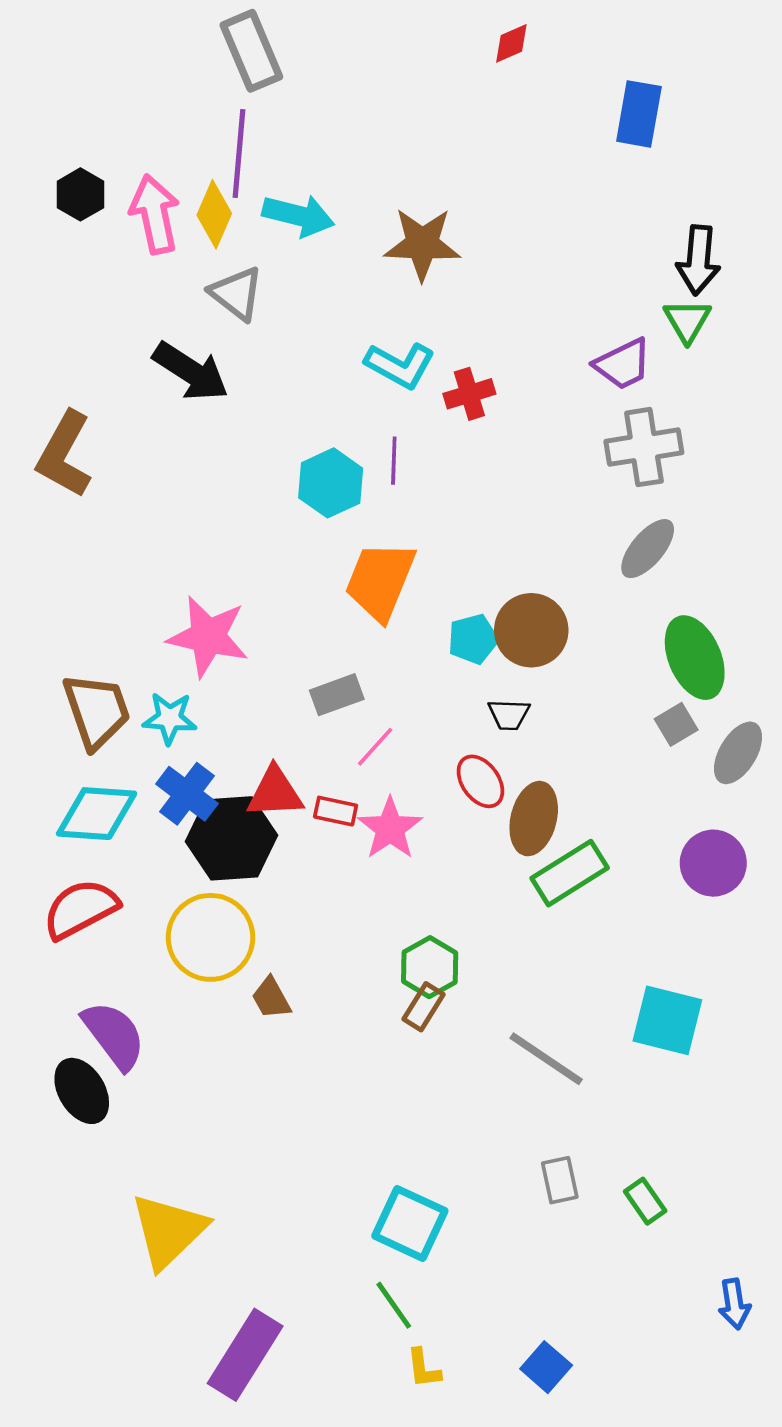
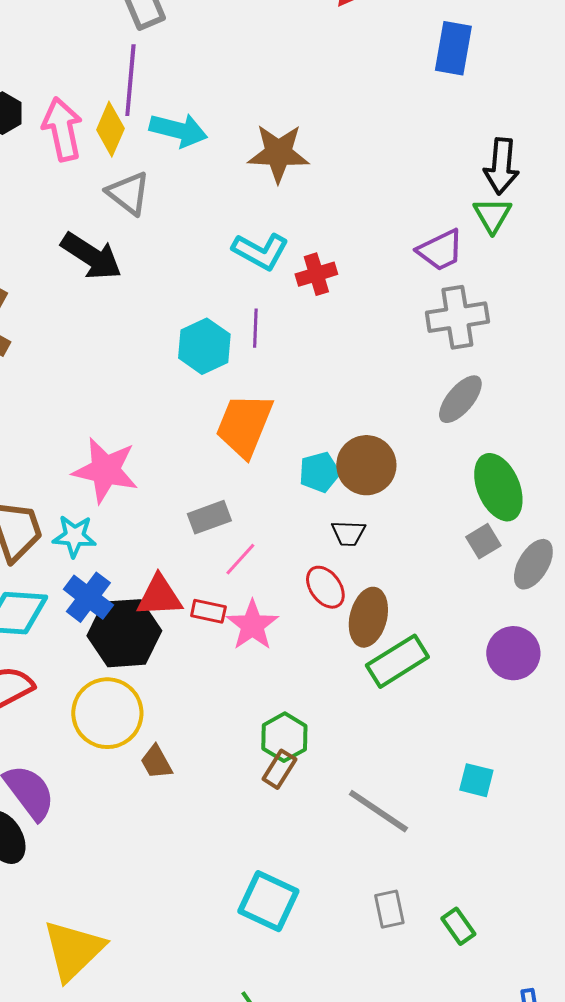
cyan square: (667, 1020) -> (476, 780), size x0.6
cyan square: (410, 1223) -> (268, 901), moved

